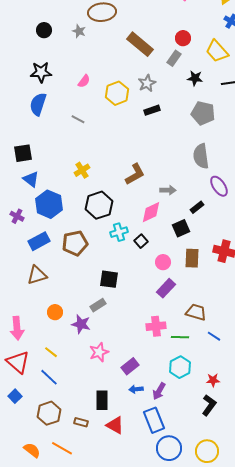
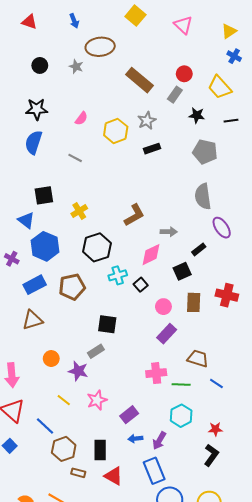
black square: (23, 153) -> (44, 195), moved
yellow line: (51, 352) -> (64, 400), moved
brown hexagon: (49, 413) -> (64, 449), moved

